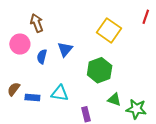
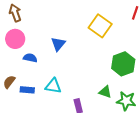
brown arrow: (37, 23) -> (15, 13), moved
blue semicircle: (42, 57) -> (30, 58), moved, turned 88
green hexagon: (100, 70) -> (123, 64), moved

